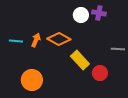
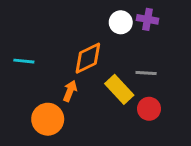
orange diamond: (59, 39) -> (88, 58), turned -55
orange arrow: (36, 40) -> (70, 91), moved
gray line: (118, 49) -> (146, 73), moved

